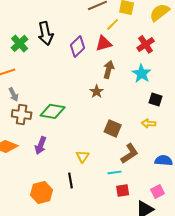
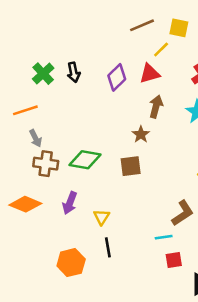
black arrow: (46, 33) -> (74, 72), moved, size x0.7
brown square: (113, 128) -> (131, 166), moved, turned -30
yellow triangle: (83, 156) -> (101, 217), moved

